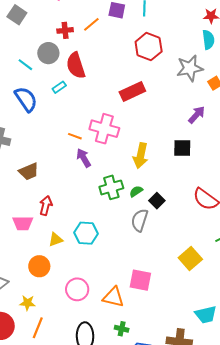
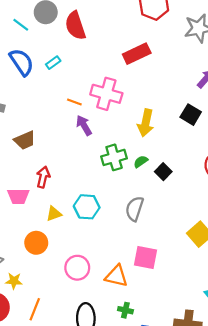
cyan rectangle: (59, 87) -> (53, 63), moved
black square: (182, 148) -> (191, 115), turned 30
gray semicircle: (140, 220) -> (135, 209), moved
yellow star: (27, 303) -> (14, 281), moved

